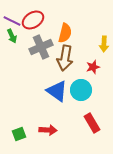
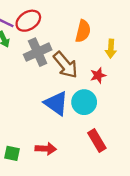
orange semicircle: (65, 33) -> (83, 31), moved
brown arrow: (65, 58) -> (66, 65), turned -50
green square: (19, 134) -> (12, 153), turned 32

